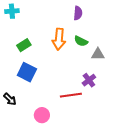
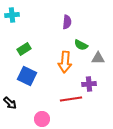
purple semicircle: (78, 13) -> (67, 22), moved
orange arrow: (59, 39) -> (65, 62), moved
purple cross: (89, 80) -> (89, 84), turned 32

